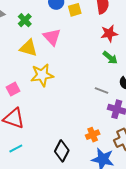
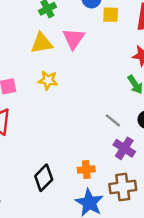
yellow triangle: (28, 48) -> (42, 43), turned -42
yellow star: (42, 75) -> (48, 80), size x0.7

